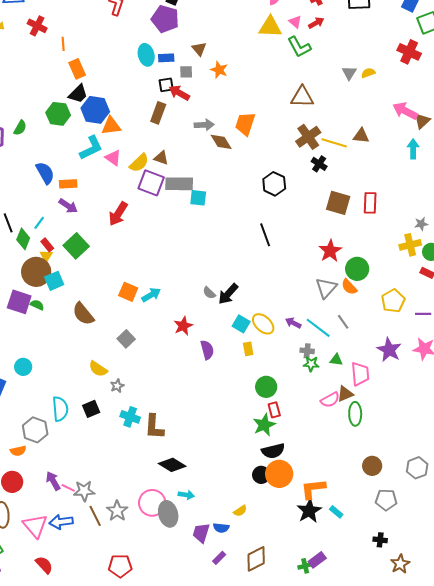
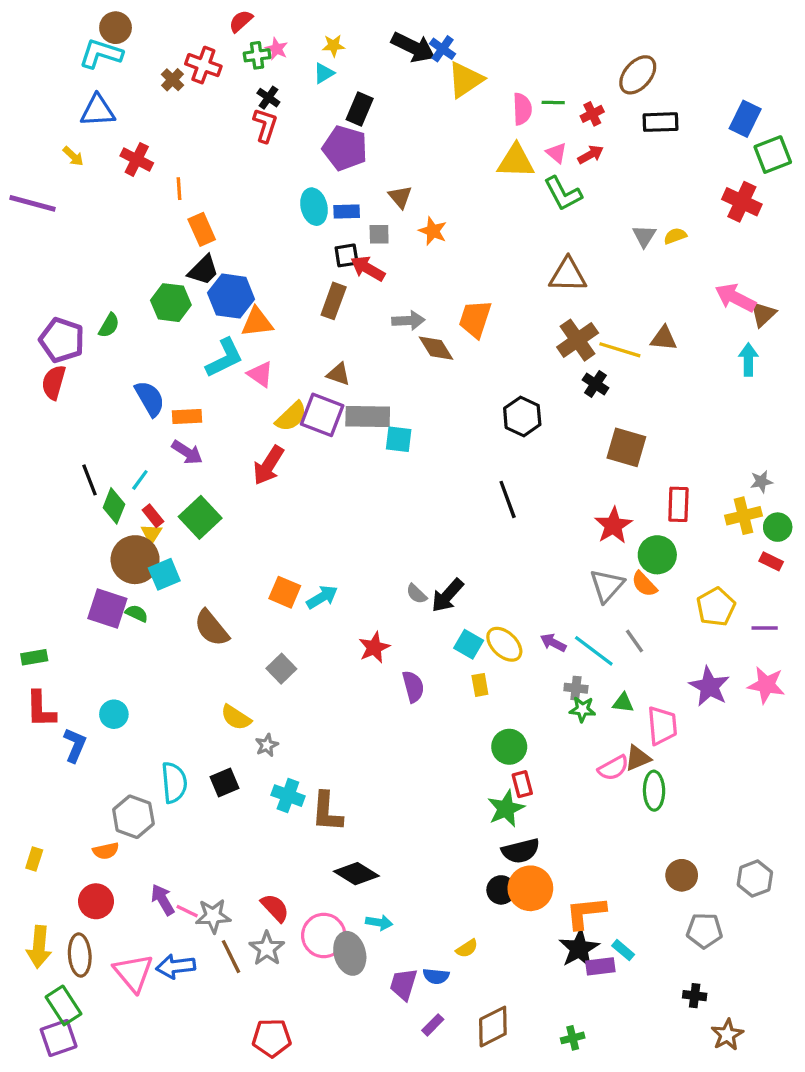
yellow semicircle: (139, 163) -> (291, 416), moved
red rectangle: (370, 203) -> (678, 504), moved
purple rectangle: (317, 560) -> (600, 966), moved, turned 30
red semicircle: (44, 565) -> (275, 908), moved

